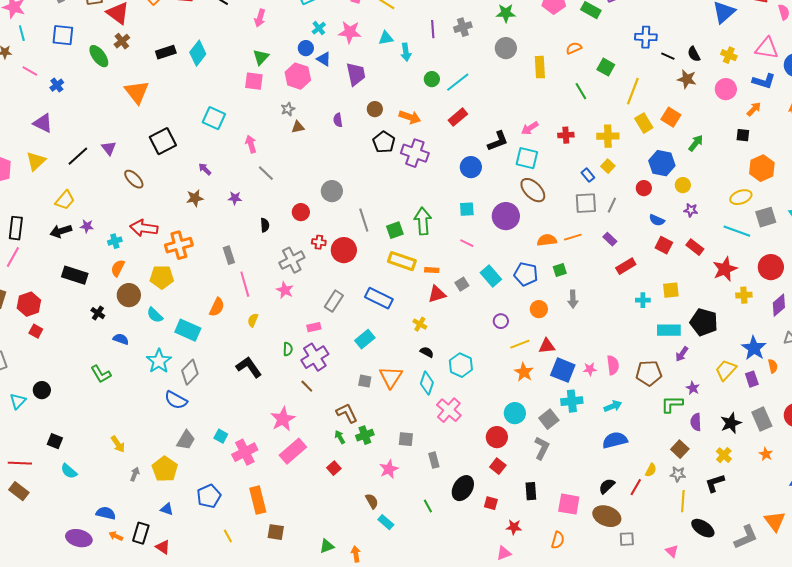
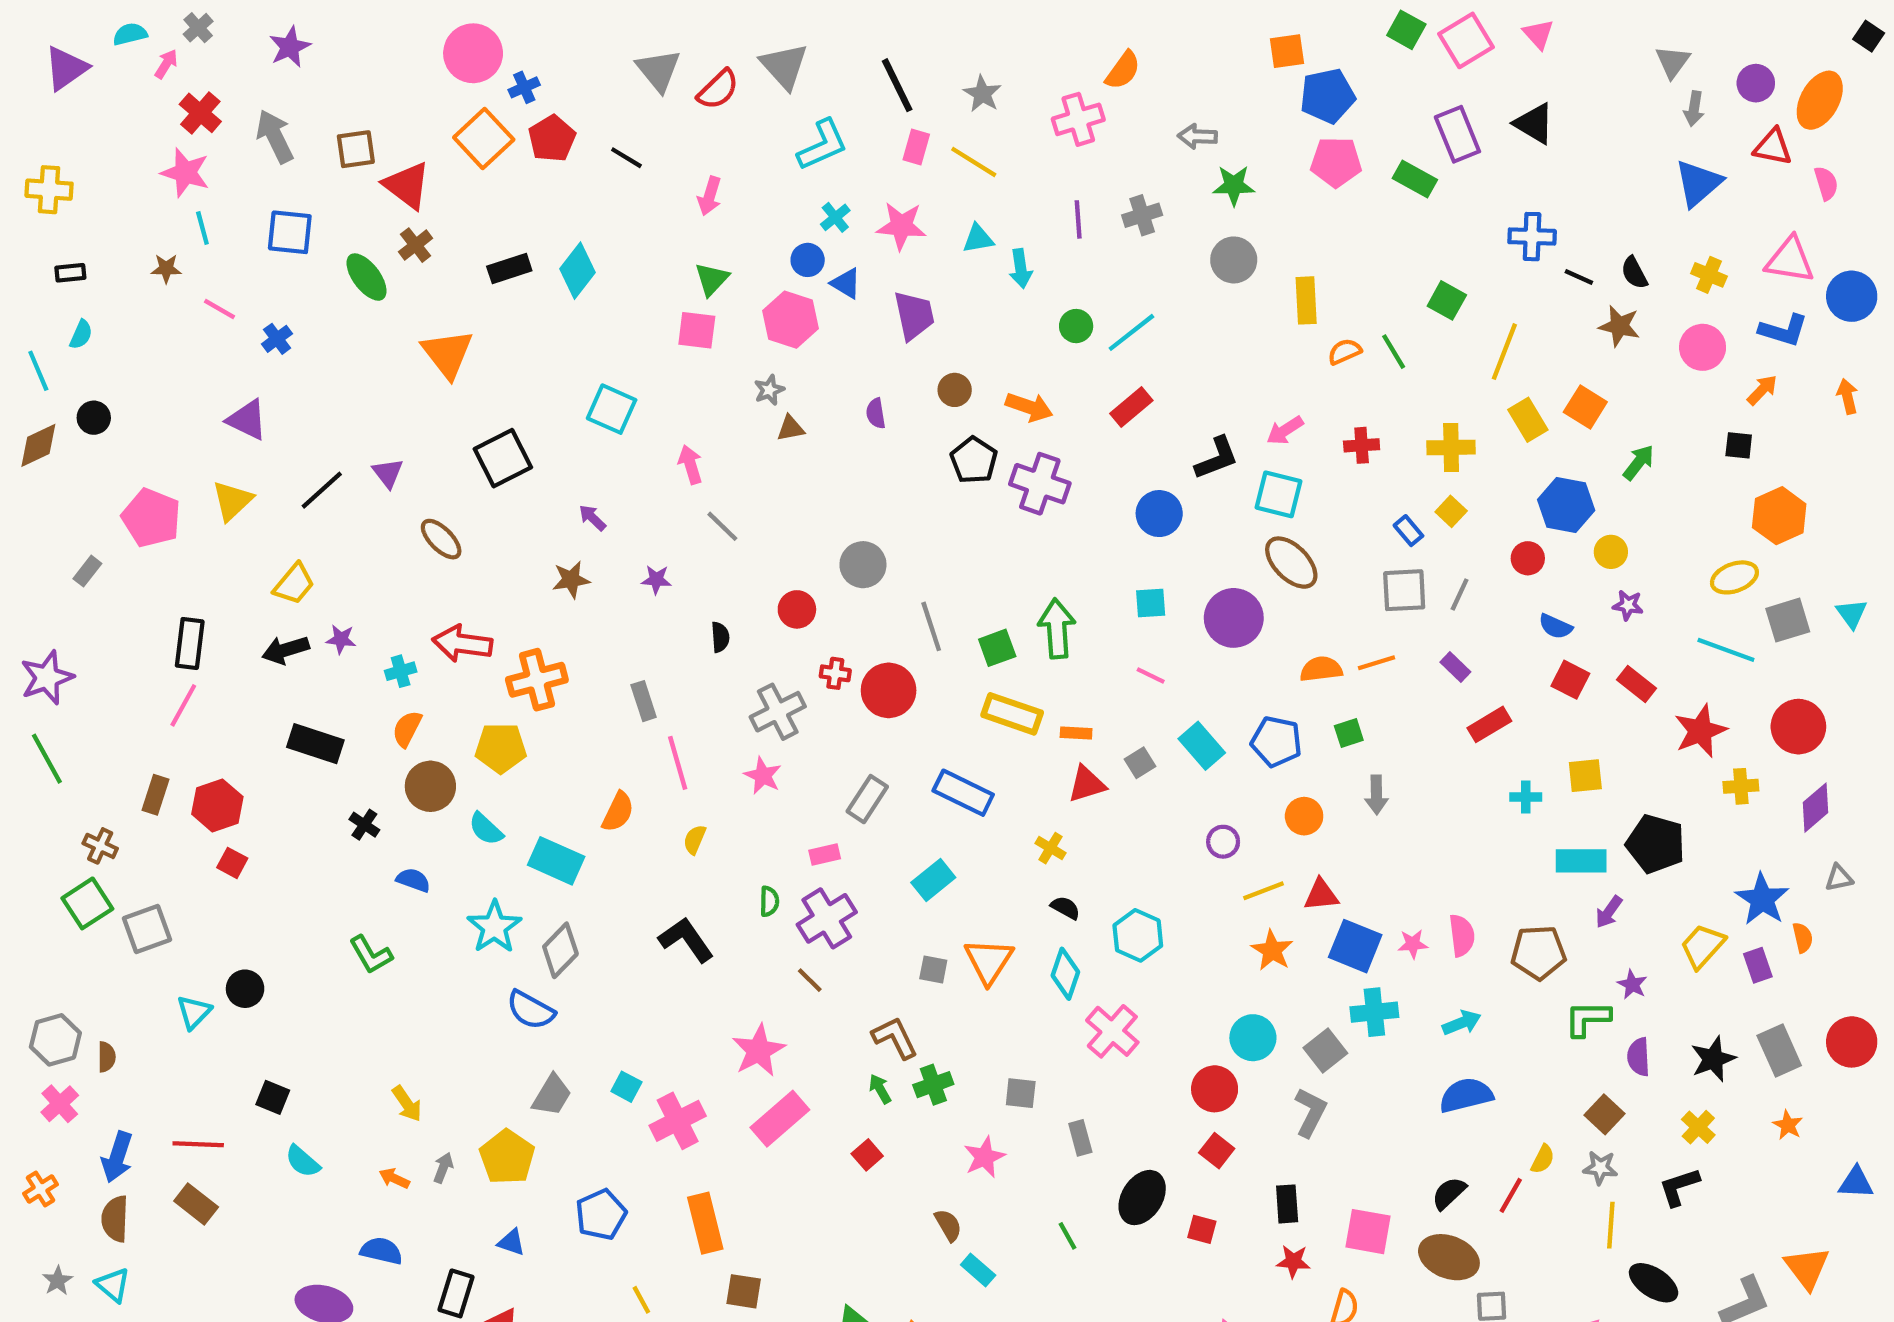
orange semicircle: (574, 48) -> (1345, 352), moved
red star: (514, 527) -> (1293, 1261), moved
orange arrow: (116, 536) -> (394, 1178), moved

